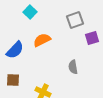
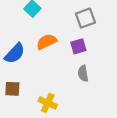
purple square: (92, 38) -> (78, 46), moved

